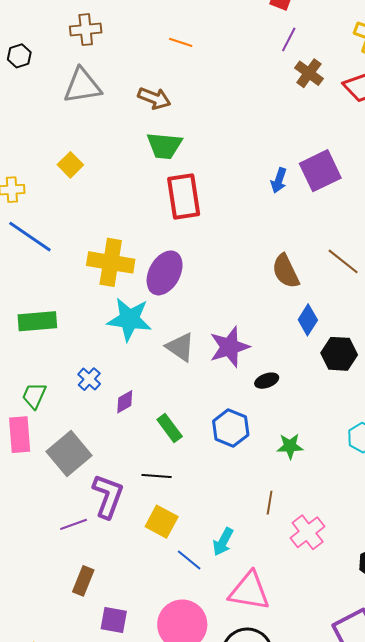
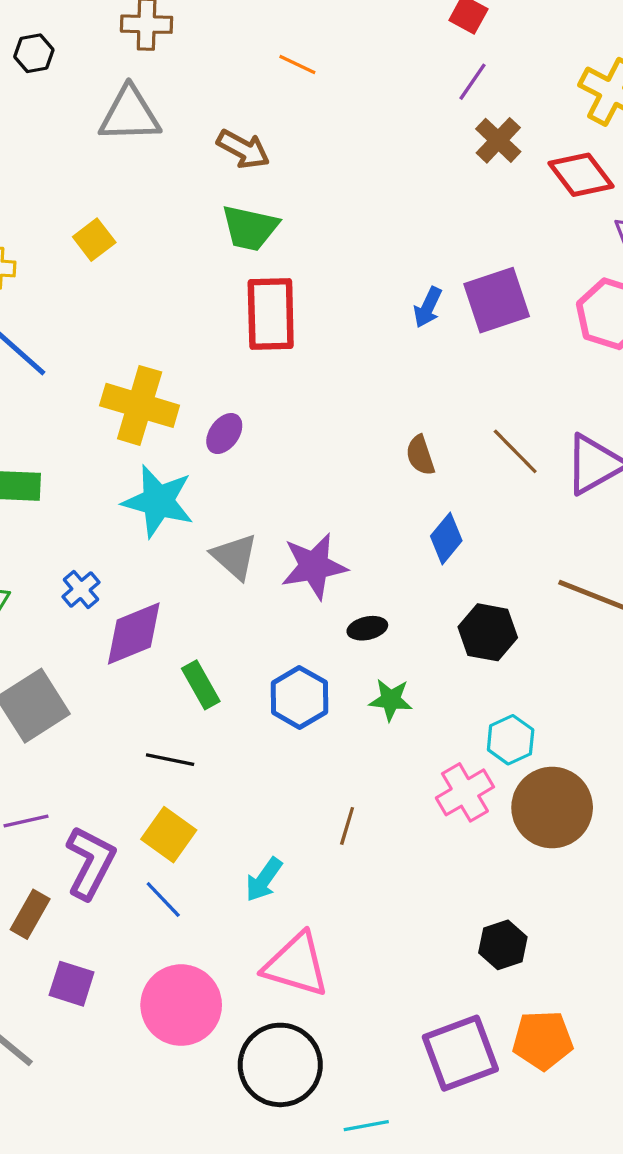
brown semicircle: (286, 271) -> (420, 455), size x0.7
purple ellipse: (165, 273) -> (224, 434), size x0.6
black hexagon: (339, 354) -> (488, 632), moved
purple diamond: (125, 402) -> (134, 633), size x1.8
green star: (290, 446) -> (391, 700), moved
purple L-shape: (108, 496) -> (90, 862), moved
pink cross: (308, 532) -> (465, 792), moved
blue line: (189, 560) -> (163, 900), moved

